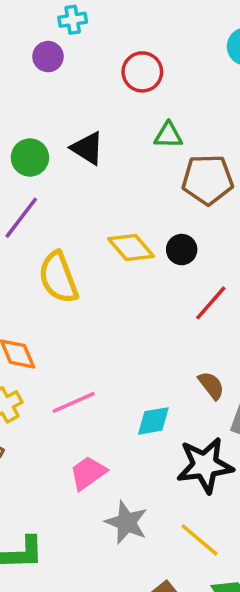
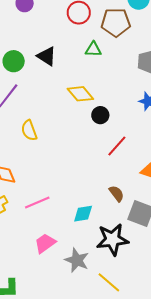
brown pentagon: (208, 180) -> (116, 22), moved
yellow diamond: (131, 248) -> (80, 94), moved
yellow semicircle: (58, 277) -> (29, 130), size x0.7
gray star: (127, 522) -> (77, 260), moved

